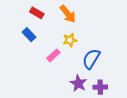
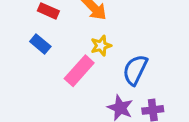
pink rectangle: (53, 55) -> (79, 71), size x1.5

